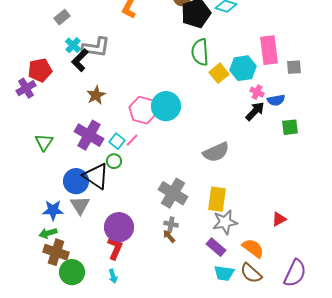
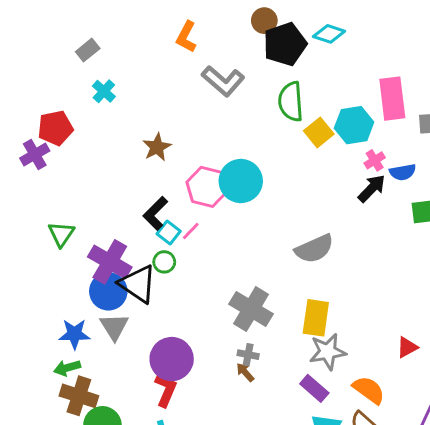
gray L-shape: (96, 47) -> (223, 81), moved, turned 32
black L-shape: (80, 60) -> (155, 213), moved
pink cross: (257, 92) -> (375, 160), turned 32
brown star: (96, 95) -> (157, 147), moved
purple cross: (89, 135) -> (110, 262), moved

